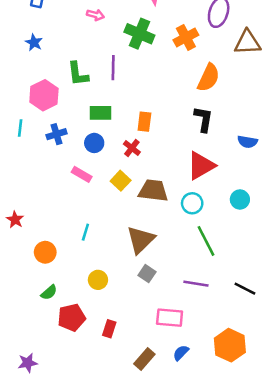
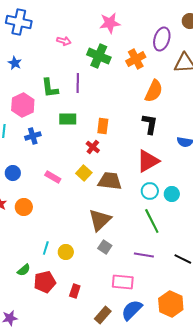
blue circle: (94, 143) -> (13, 173), moved
pink rectangle: (82, 174) -> (53, 177), moved
cyan circle: (240, 199) -> (172, 194), moved
cyan circle: (192, 203) -> (150, 191), moved
cyan line: (85, 232) -> (46, 248), moved
orange circle: (45, 252) -> (24, 207), moved
green semicircle: (49, 292) -> (24, 270), moved
blue semicircle: (181, 353) -> (132, 310), size x1.6

